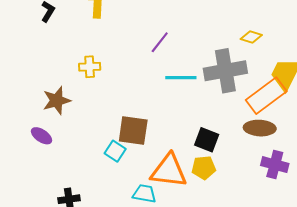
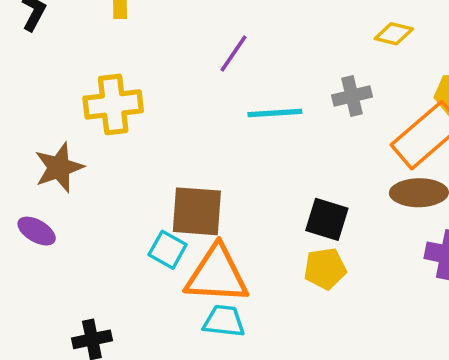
yellow cross: (90, 67) -> (113, 104), size x1.5
gray cross: (225, 71) -> (352, 96), size x0.5
orange triangle: (169, 171) -> (217, 275), moved

